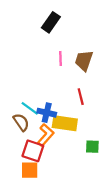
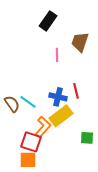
brown trapezoid: (84, 61) -> (80, 42), moved
blue cross: (47, 113) -> (58, 97), moved
brown semicircle: (21, 122) -> (12, 104), moved
yellow rectangle: (65, 123) -> (61, 116), turned -45

